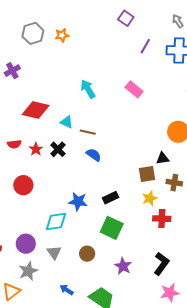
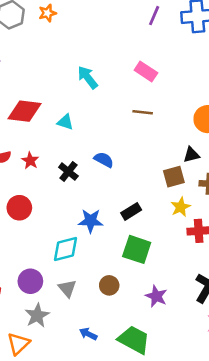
brown line: (88, 132) -> (143, 112), moved
black cross: (58, 149) -> (68, 172), moved

